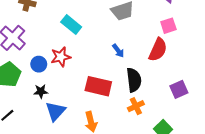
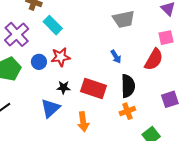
cyan rectangle: (71, 24) -> (53, 25), moved
black star: (41, 91) -> (63, 87), moved

